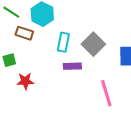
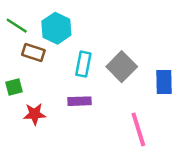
purple rectangle: (72, 66) -> (79, 101), moved

